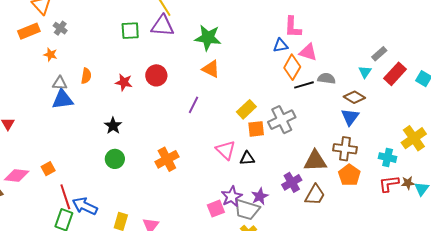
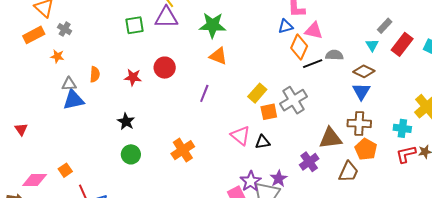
brown trapezoid: (315, 195) -> (348, 172), moved

